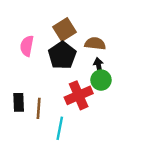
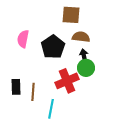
brown square: (65, 29) -> (71, 15), moved, turned 36

